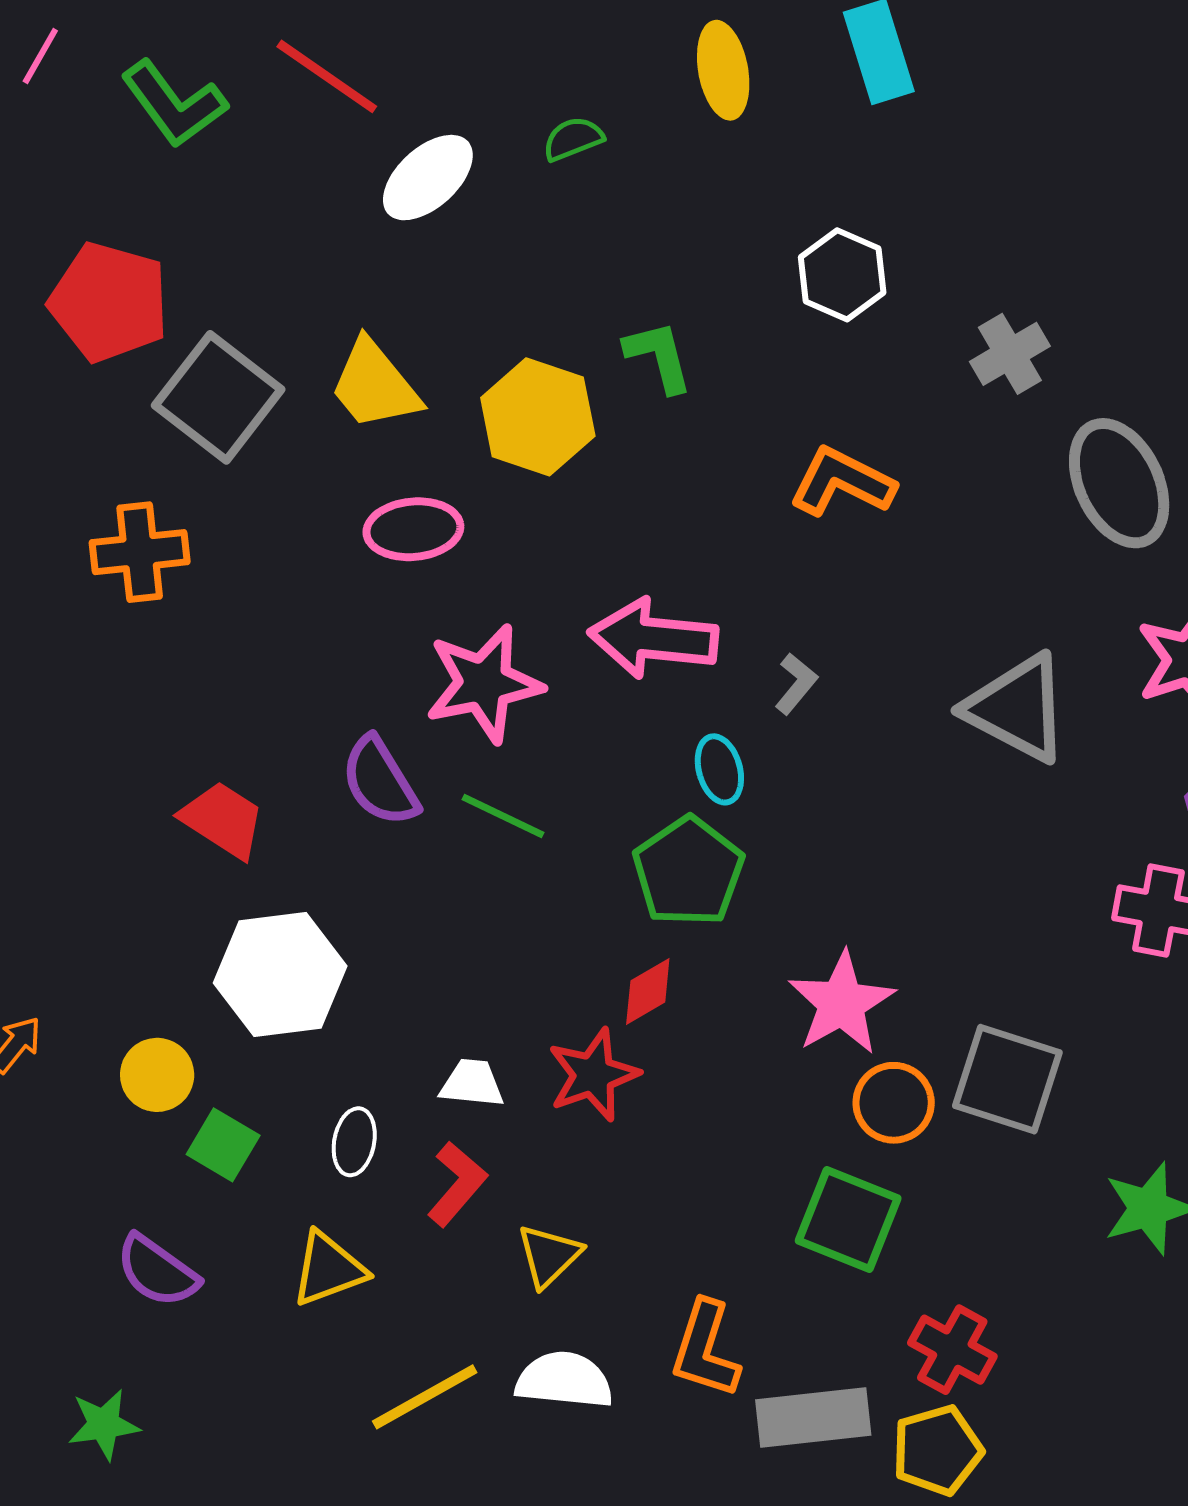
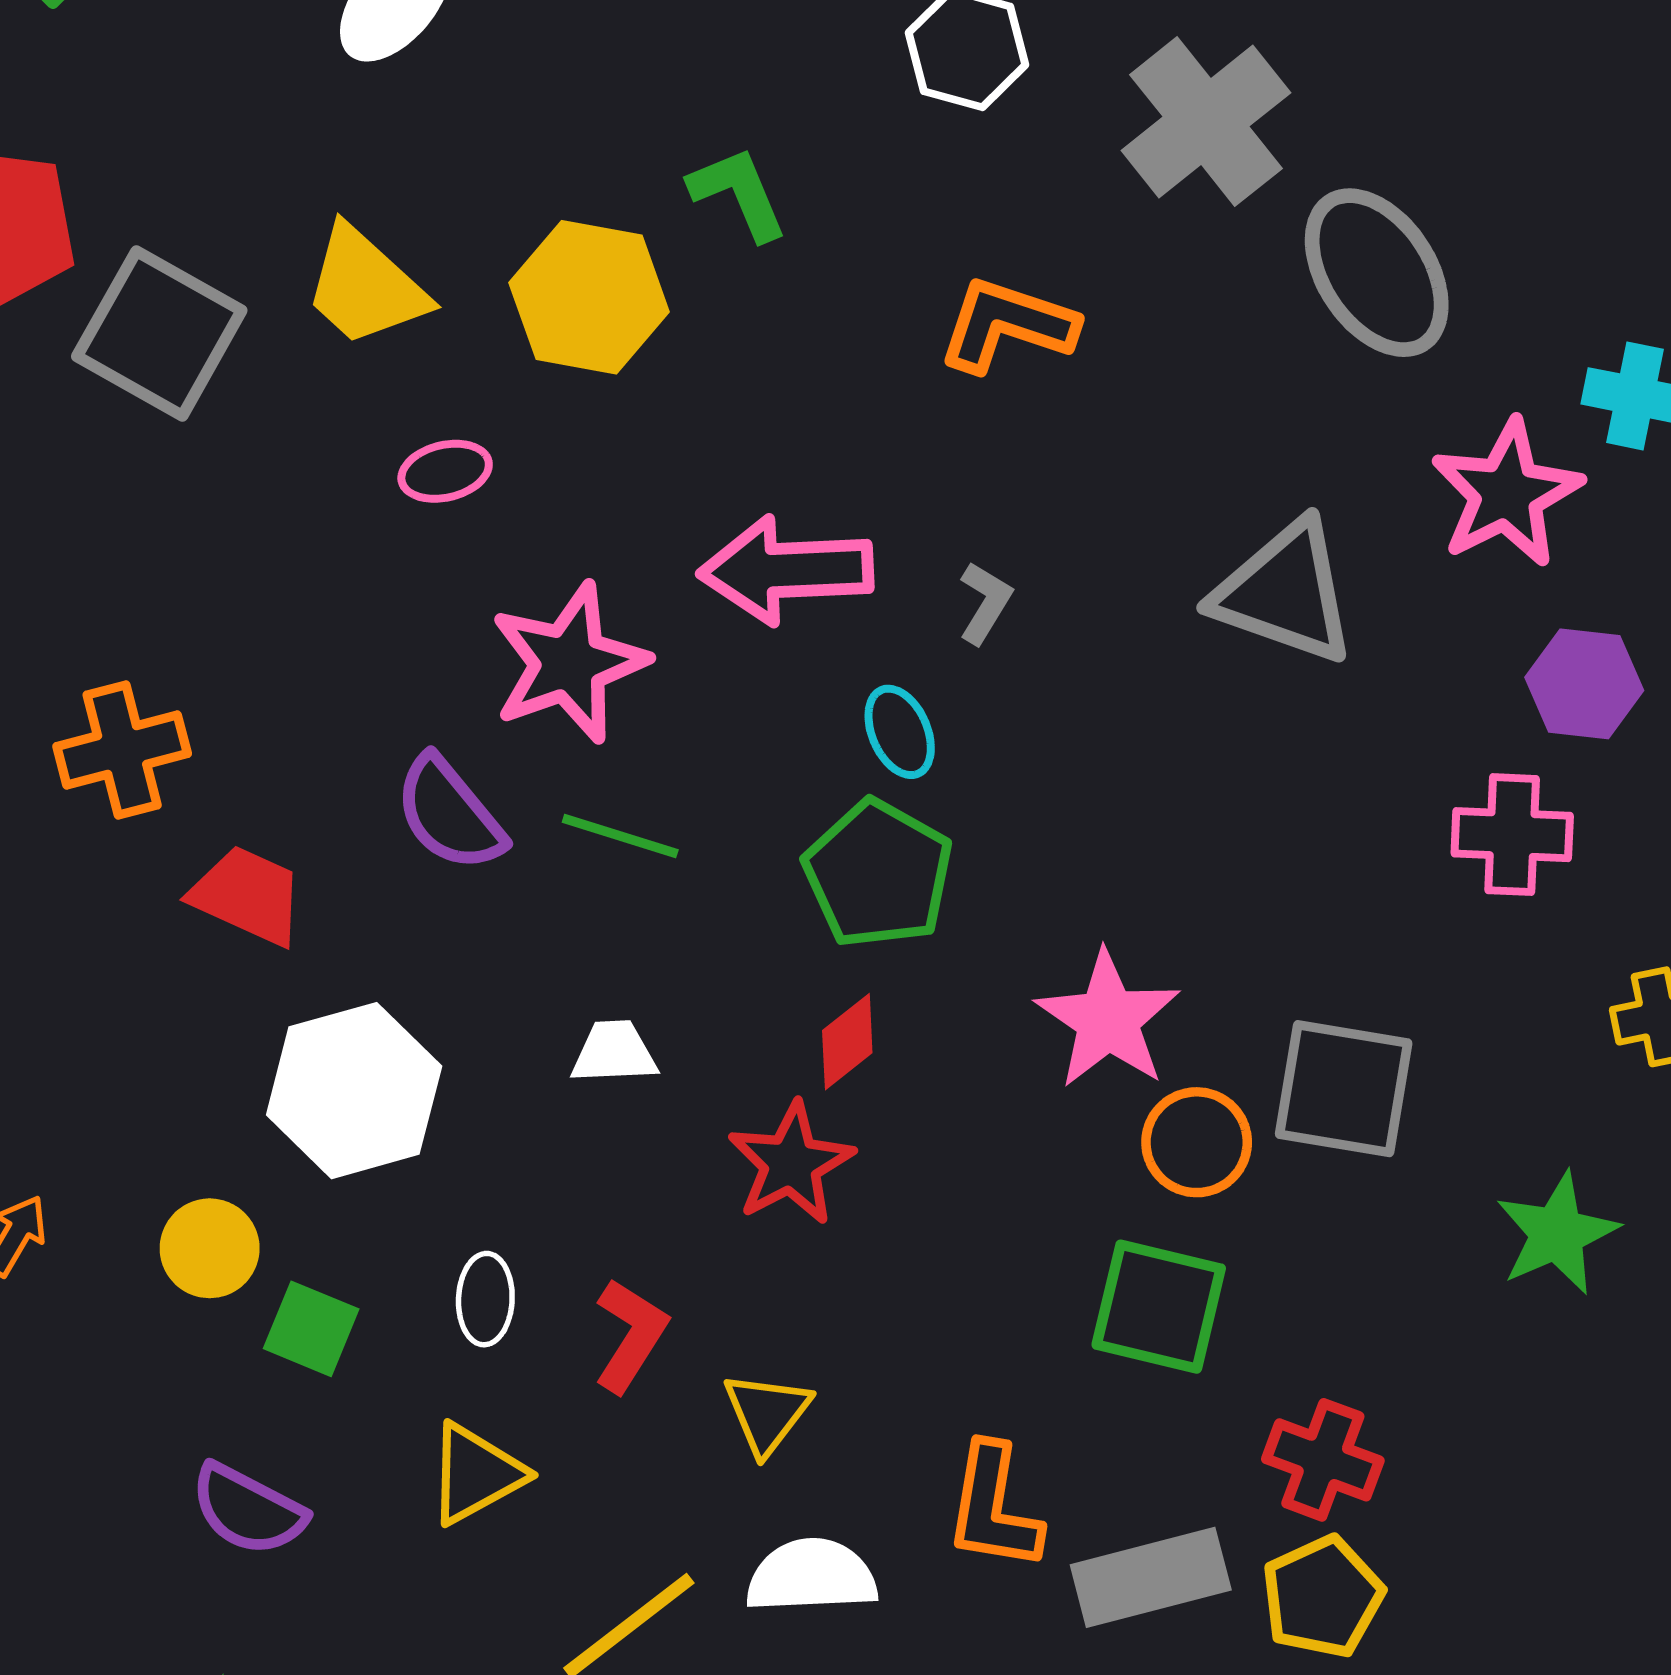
gray cross: (1010, 354) -> (1206, 122), size x1.6
pink ellipse: (413, 529) -> (445, 471), size x0.7
orange cross: (140, 552) -> (122, 750), moved
white trapezoid: (472, 1083) -> (614, 1052), moved

